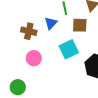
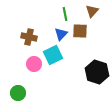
blue triangle: (51, 23) -> (61, 34), moved
cyan square: (69, 49) -> (53, 55), moved

